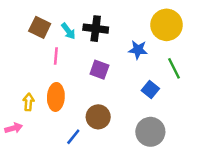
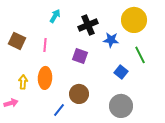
brown square: (40, 27) -> (17, 41), moved
black cross: (96, 29) -> (88, 25), moved, turned -30
cyan arrow: (68, 31) -> (55, 16), moved, turned -112

